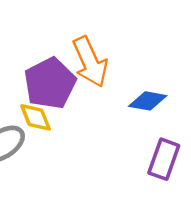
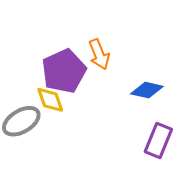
orange arrow: (90, 62) -> (99, 54), size x0.7

